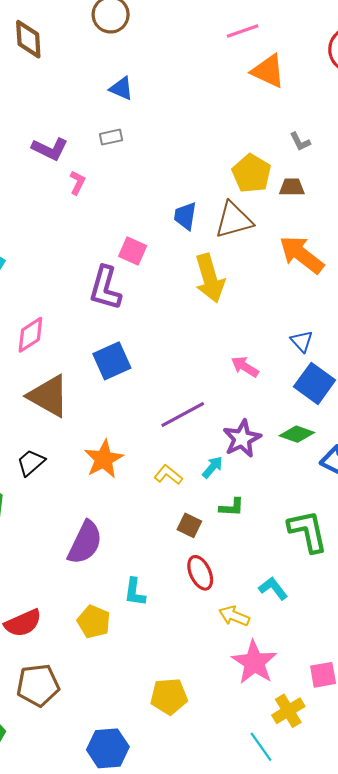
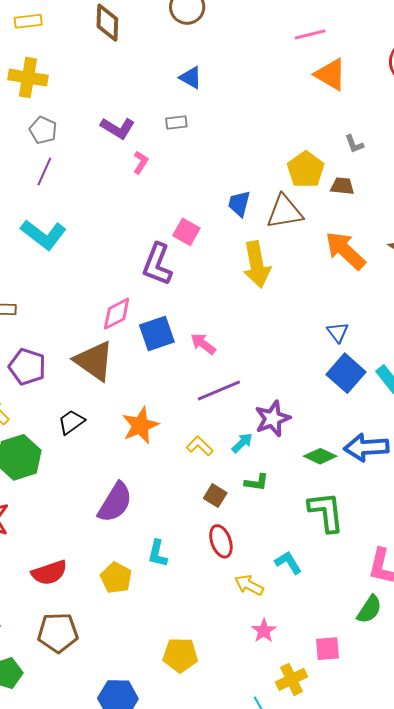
pink diamond: (30, 335) -> (117, 314), moved
pink arrow: (245, 367) -> (203, 344), moved
green diamond: (297, 434) -> (320, 456), moved
pink star: (254, 662) -> (264, 631), size x0.6

